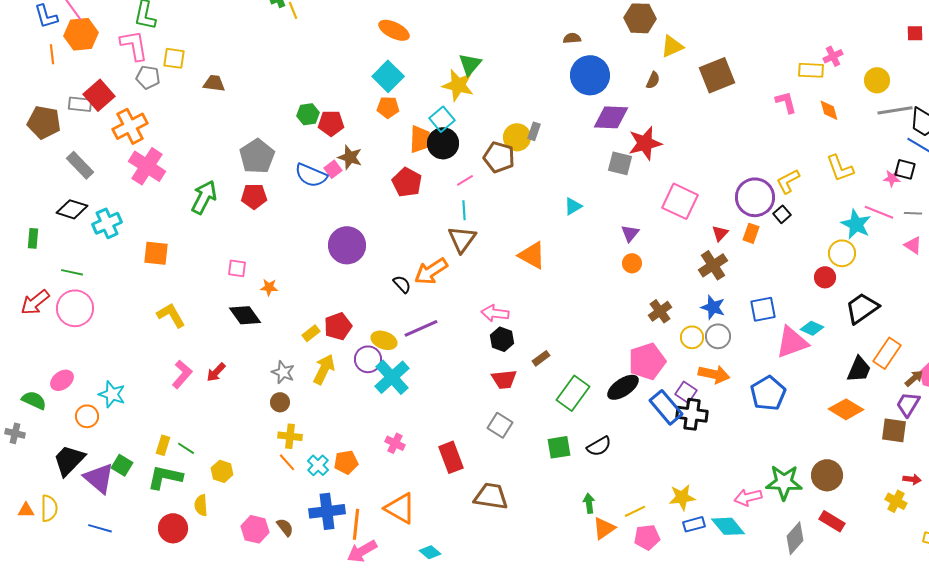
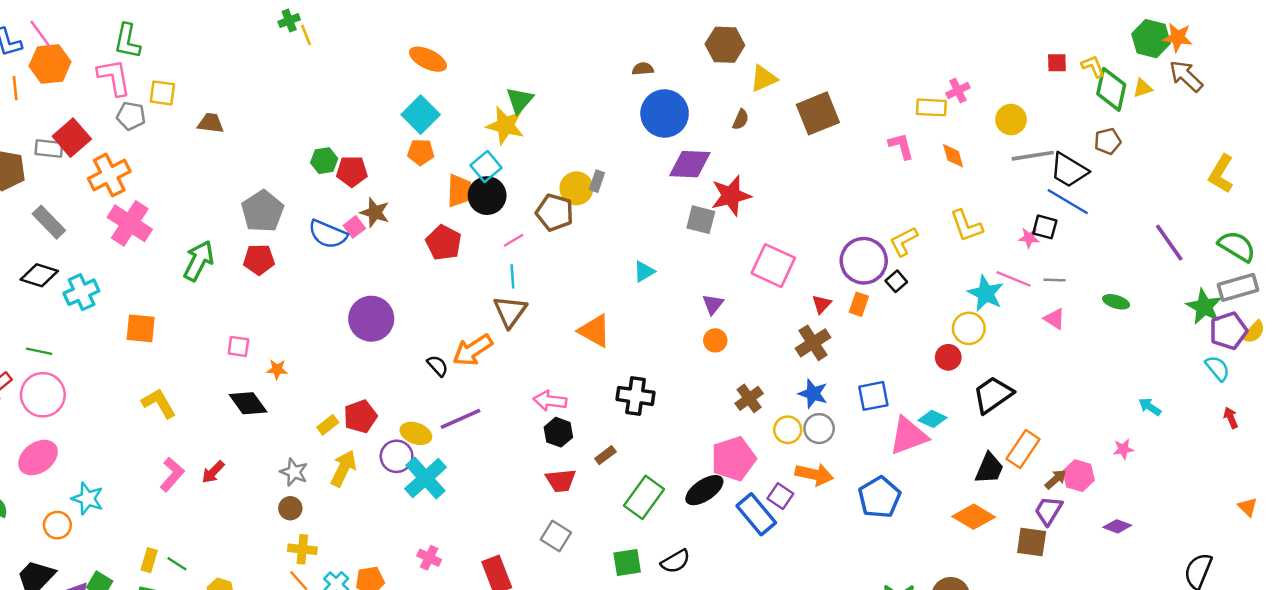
pink ellipse: (62, 380) -> (38, 458), moved, size x1.4
black cross: (692, 414) -> (636, 396), moved

